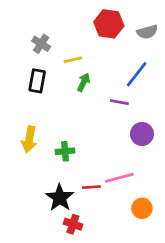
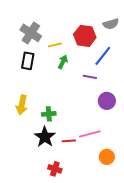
red hexagon: (109, 24) -> (85, 36), moved
gray cross: (41, 44) -> (31, 33), size x1.5
black star: (60, 198) -> (45, 137), moved

